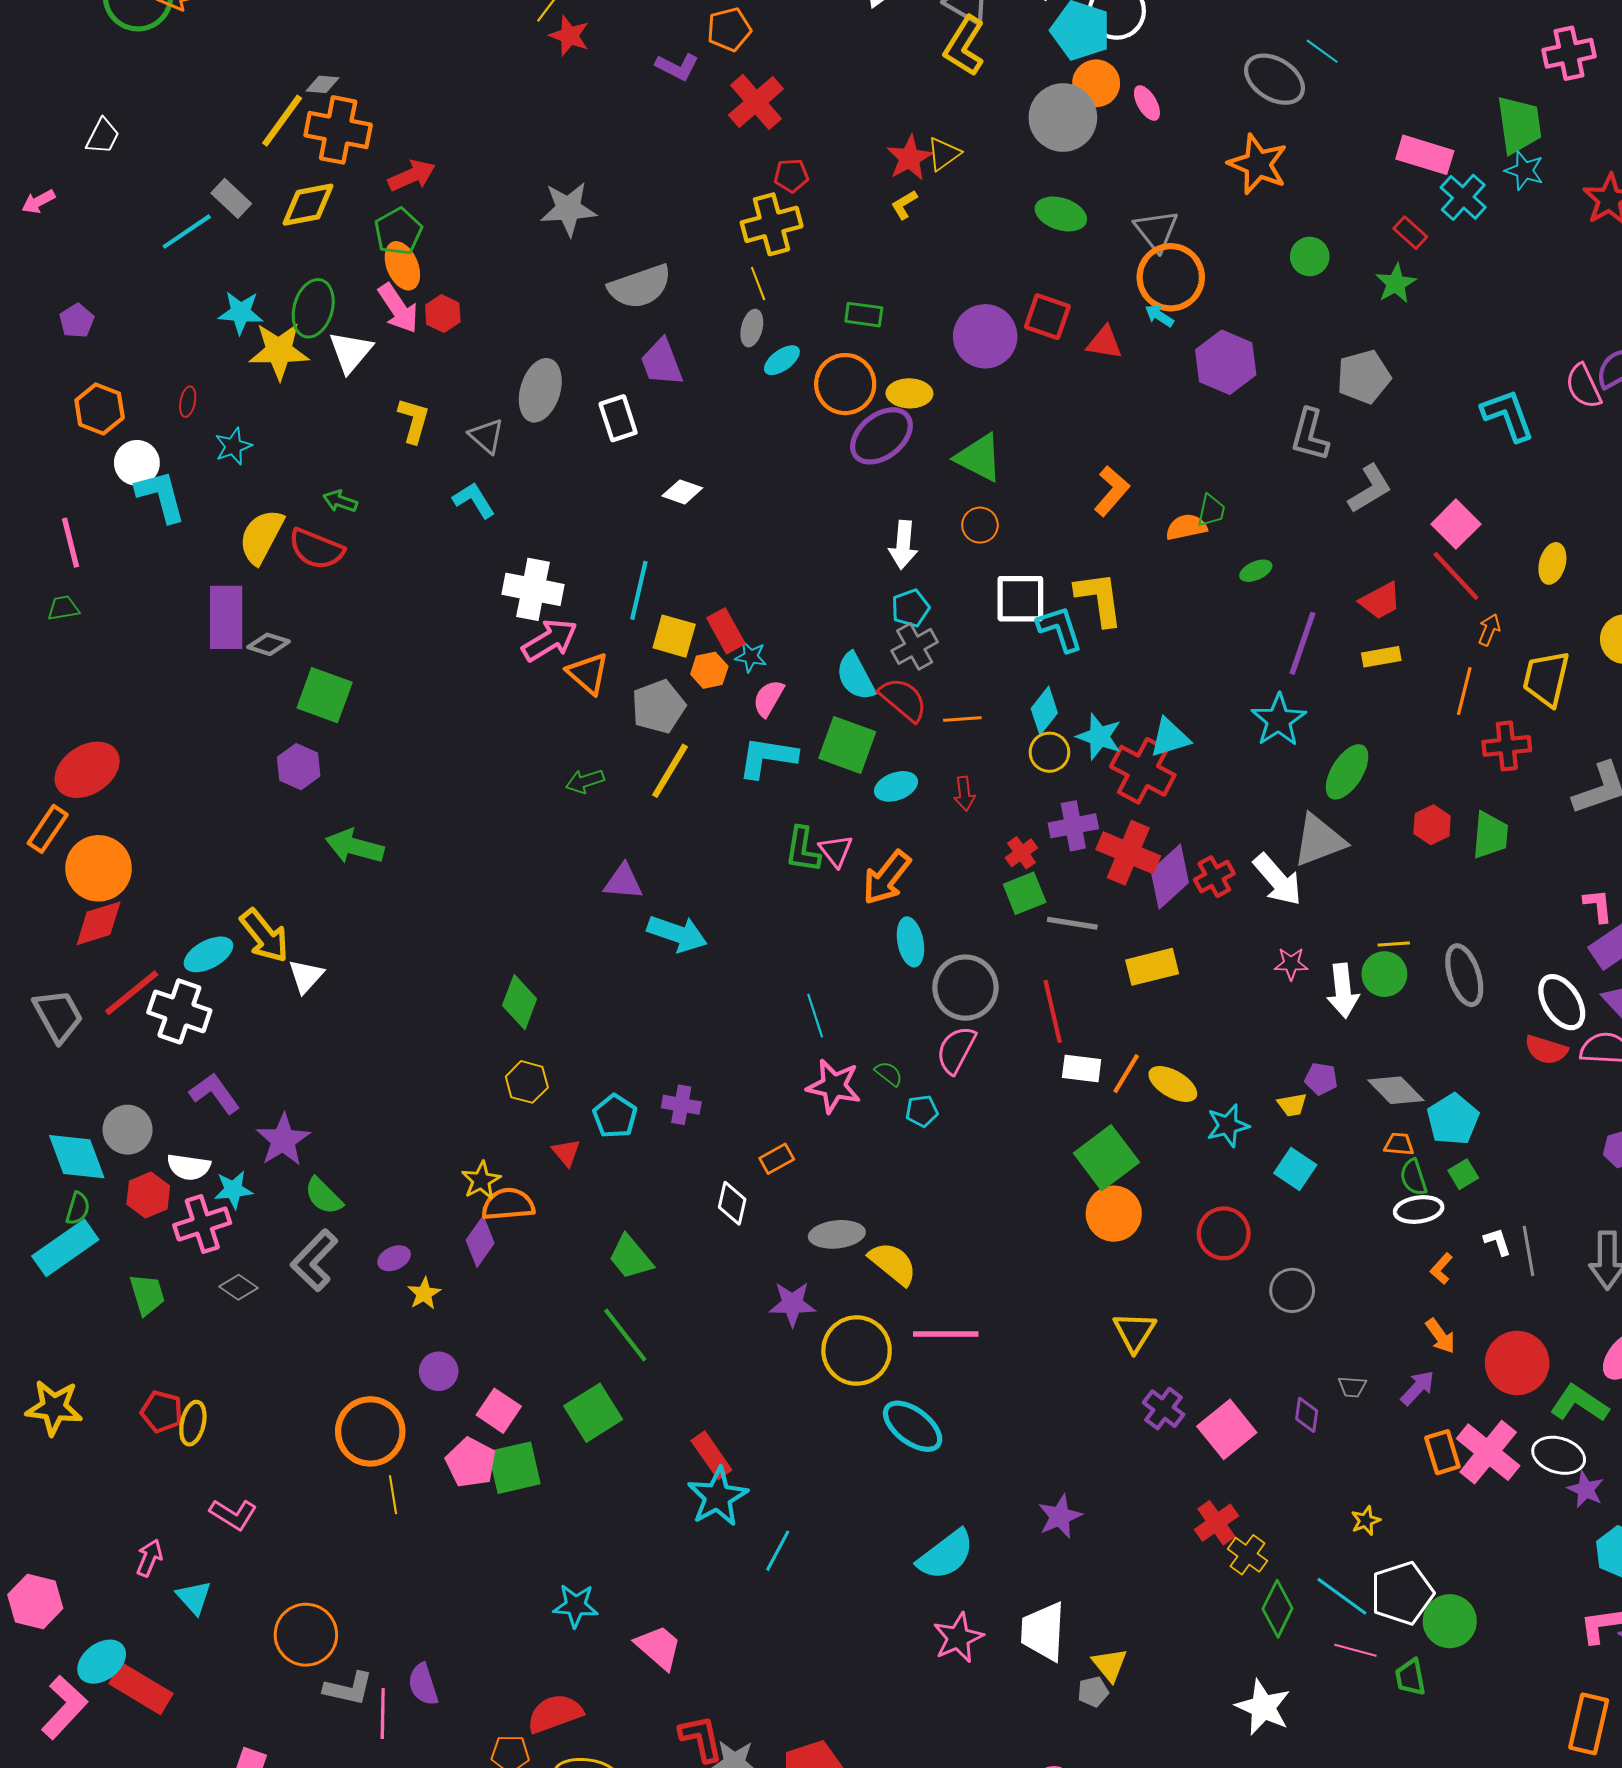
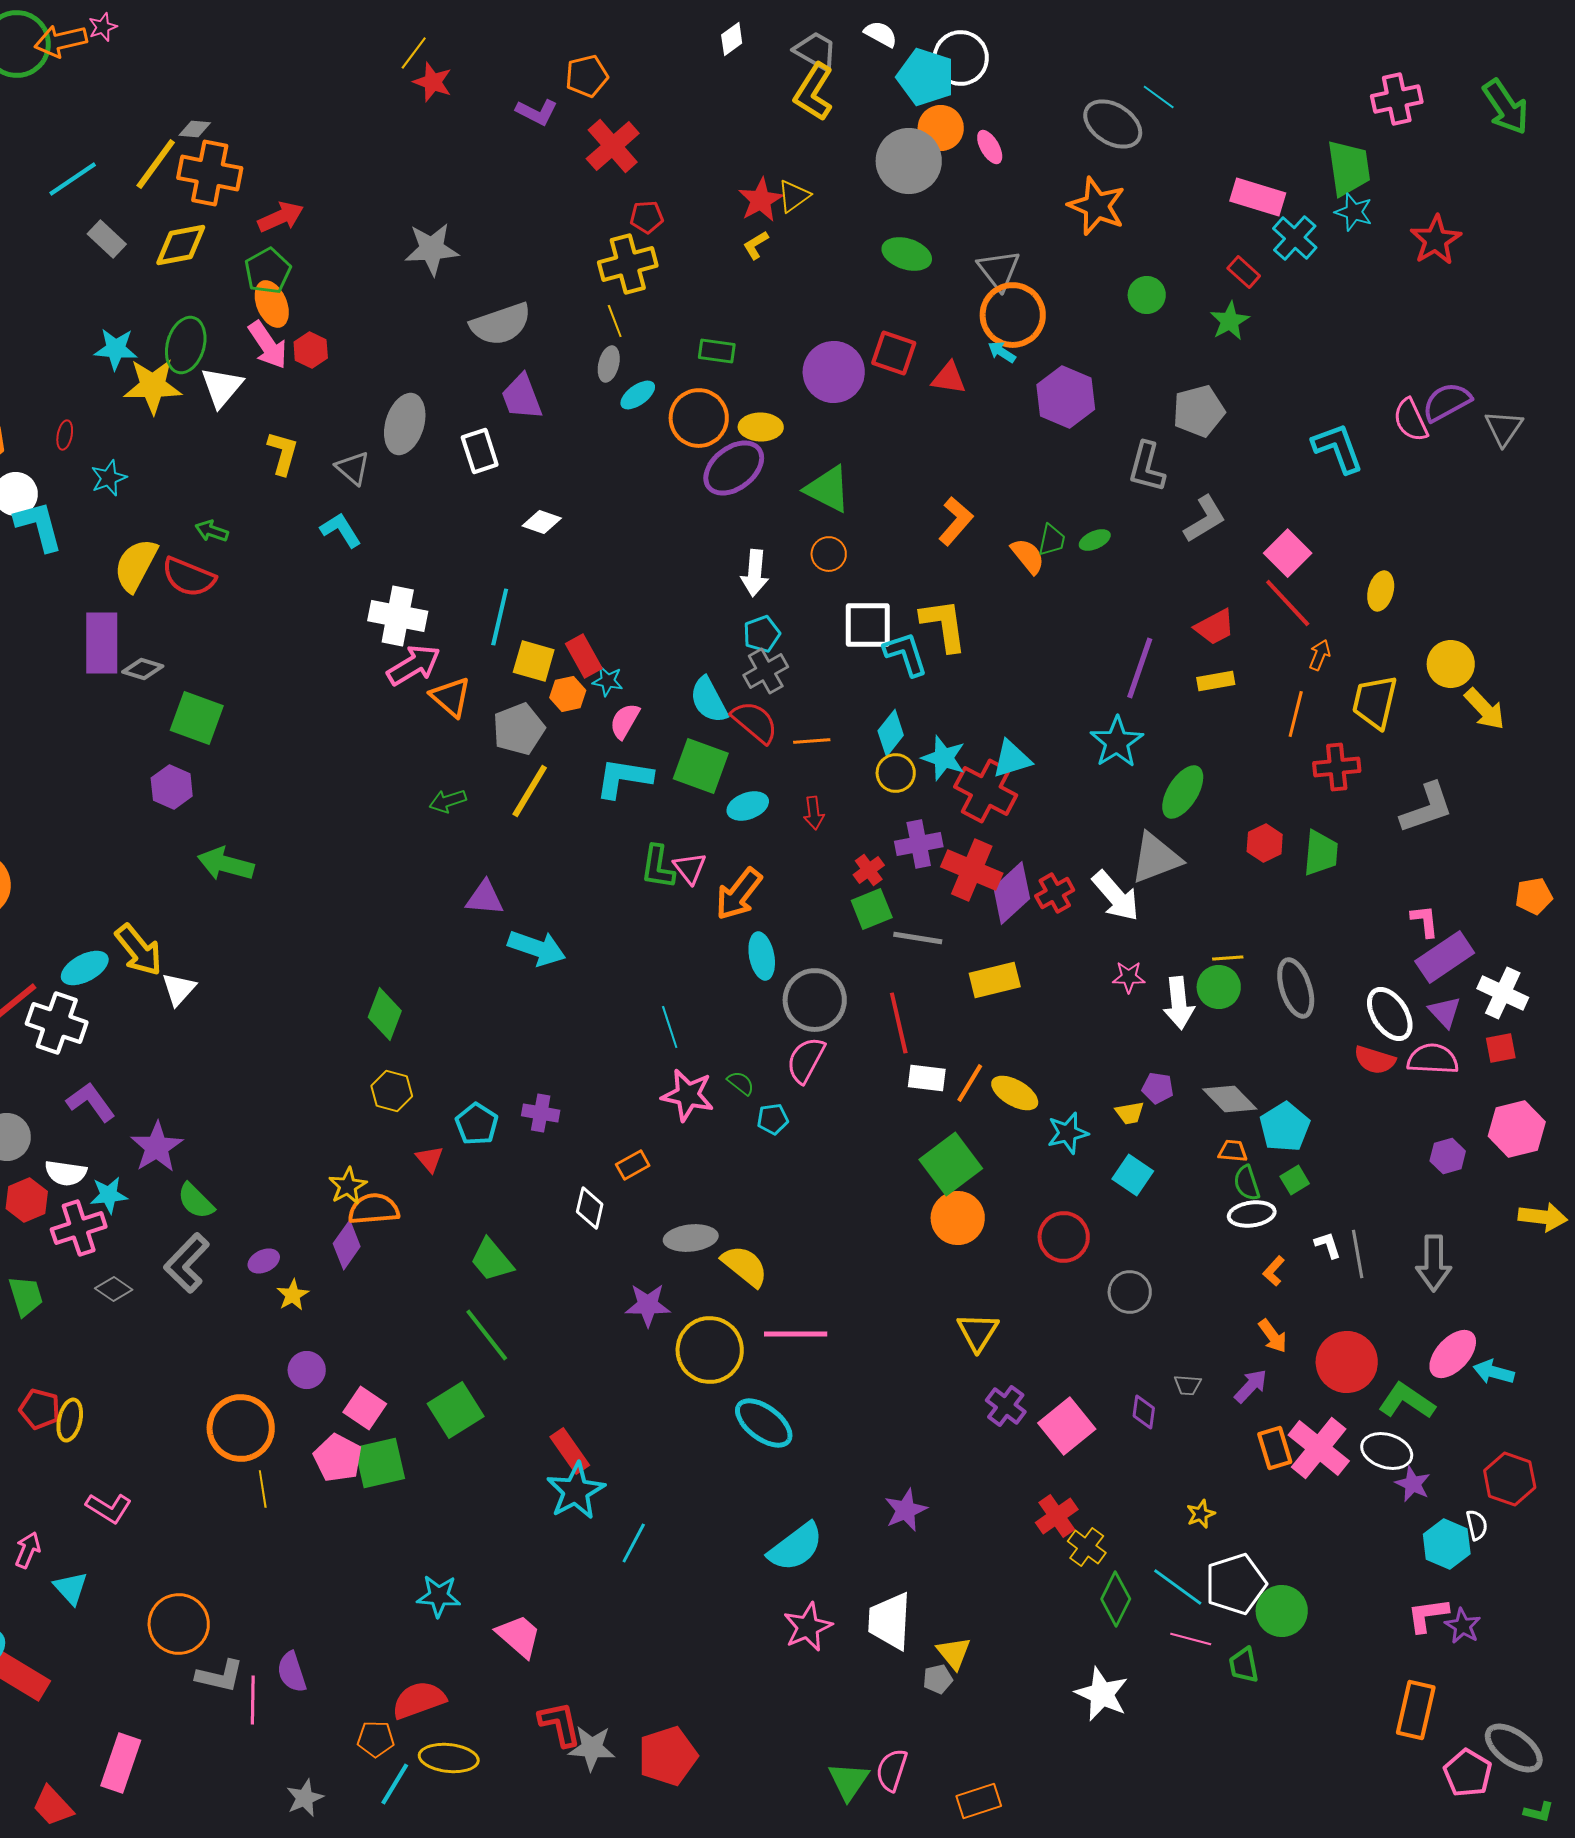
cyan line: (187, 232) -> (73, 179), moved
orange semicircle: (1186, 527) -> (1028, 556), turned 63
green ellipse: (1256, 571) -> (1095, 540), moved

